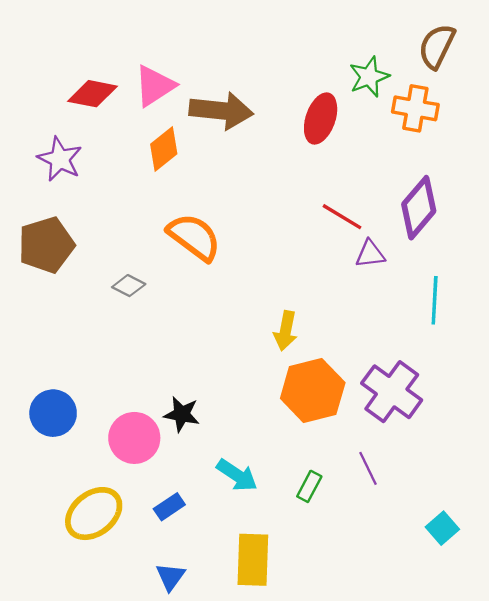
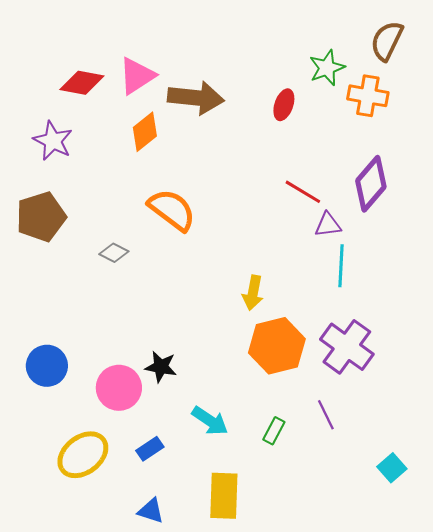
red ellipse: (321, 119) -> (284, 105), size x0.7
cyan line: (435, 300) -> (341, 266), moved
blue triangle: (170, 577) -> (151, 511), turned -48

